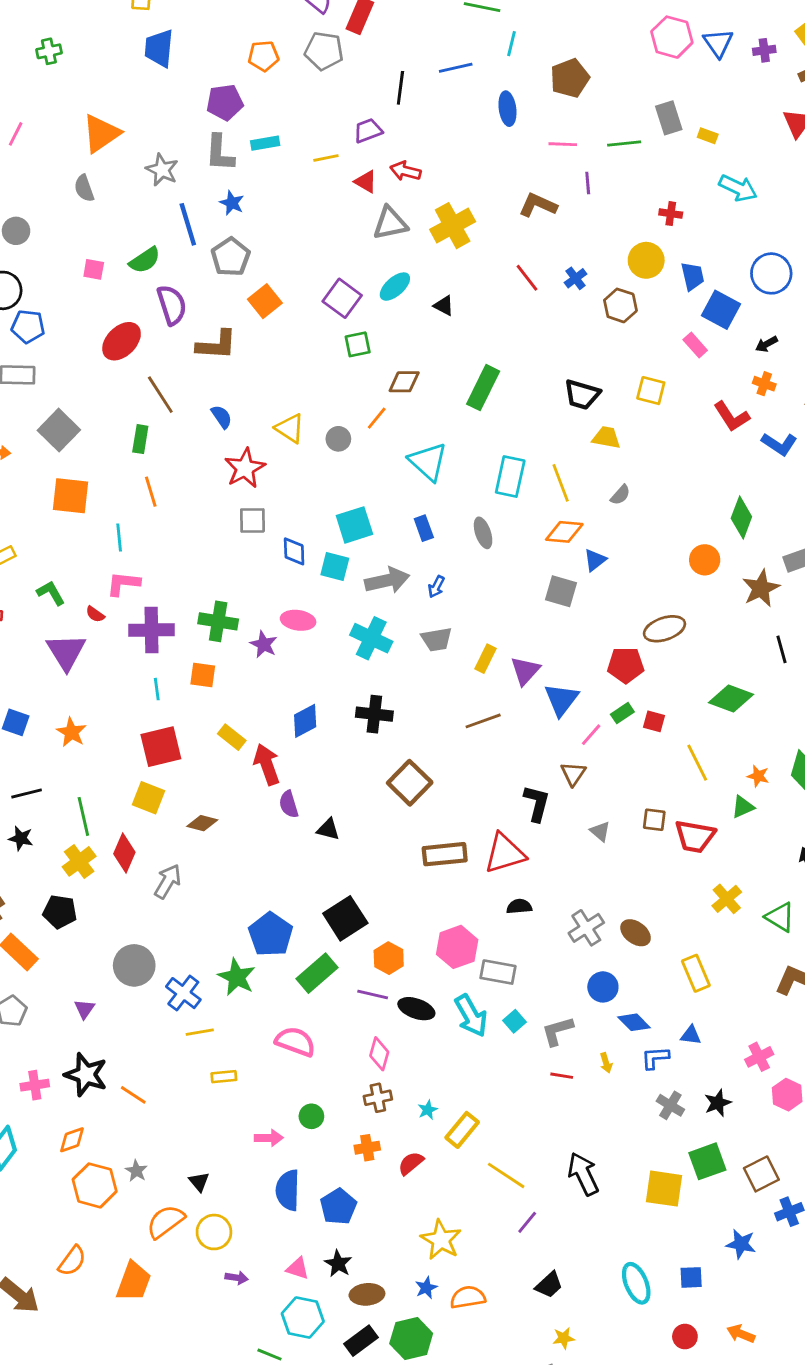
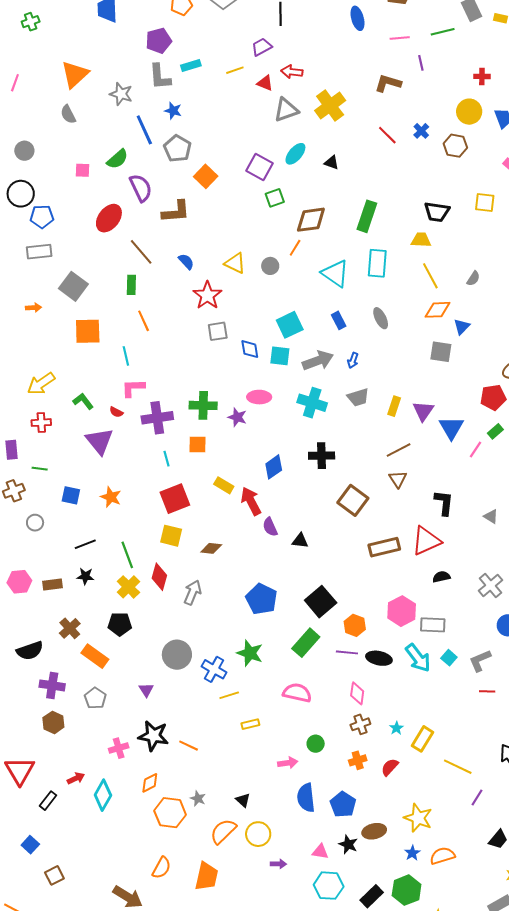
brown diamond: (404, 382) -> (311, 220), size x1.4
yellow trapezoid: (606, 438) -> (421, 240), moved
cyan rectangle: (510, 477) -> (377, 263), moved
brown triangle: (573, 774) -> (398, 479), moved
blue pentagon: (271, 934) -> (262, 599), moved
brown ellipse: (367, 1294) -> (374, 831), moved

